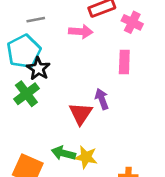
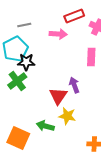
black star: (38, 69) -> (26, 62), turned -30
yellow star: (86, 157) -> (67, 116), moved

